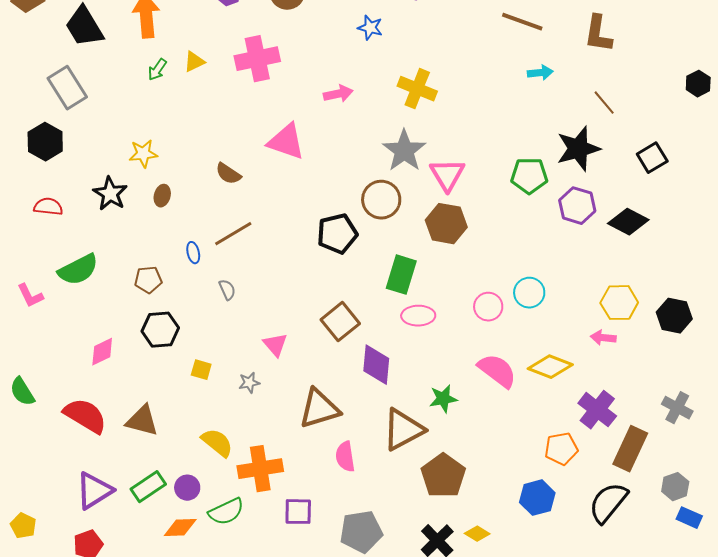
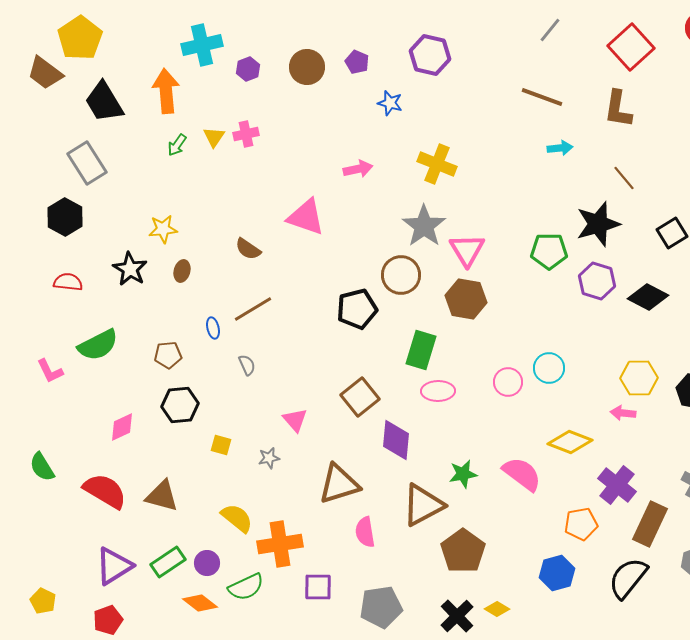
pink cross: (257, 59) -> (246, 134), moved, size x0.6
yellow triangle: (194, 62) -> (214, 137), turned -30
pink semicircle: (497, 371) -> (522, 474), moved
orange diamond: (180, 528) -> (200, 603), turned 40

